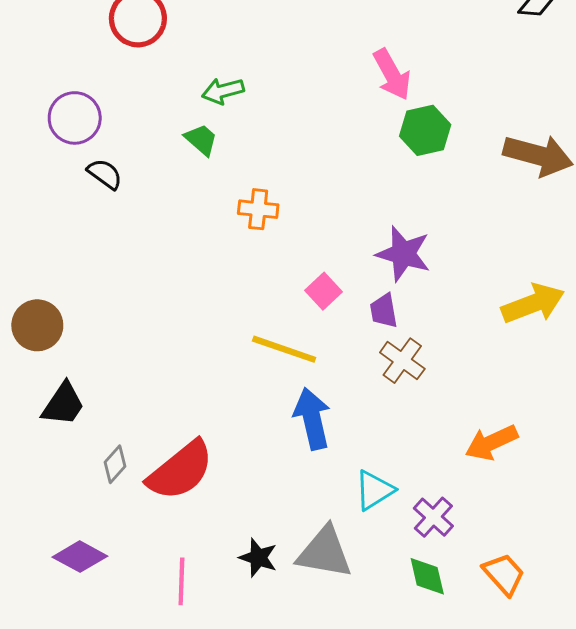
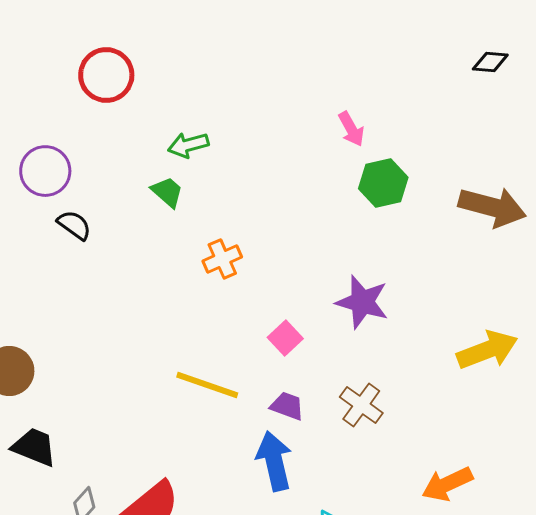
pink arrow: (392, 74) -> (351, 129), size x0.7
orange cross: (258, 209) -> (222, 259), turned -30
purple trapezoid: (384, 311) -> (287, 406), moved, turned 120
yellow line: (284, 349) -> (207, 385), moved
black trapezoid: (63, 404) -> (34, 447), turned -102

